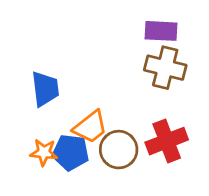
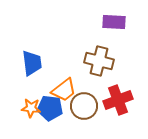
brown cross: (165, 68) -> (99, 61), moved

